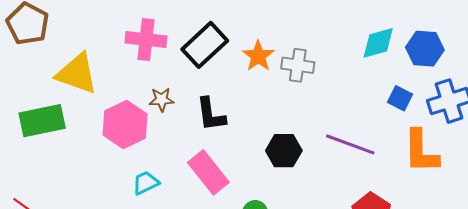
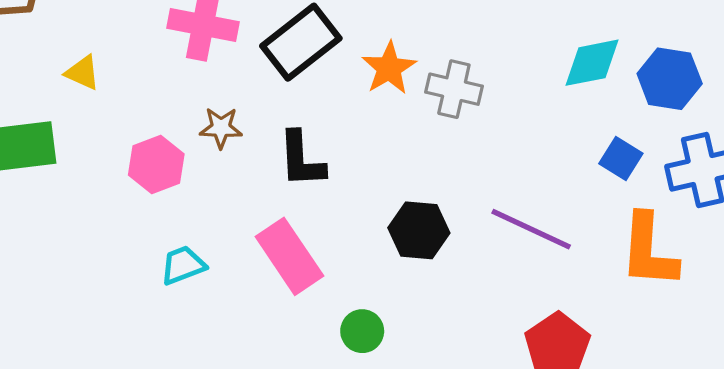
yellow triangle: (77, 74) -> (83, 73), size x0.5
pink hexagon: (125, 124) -> (156, 165), size x0.7

